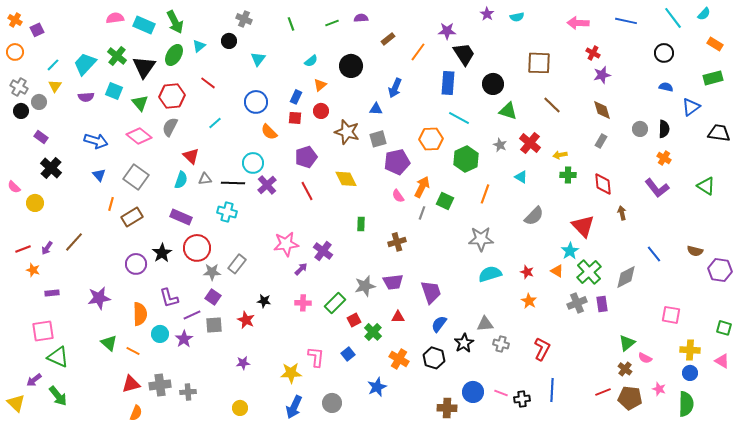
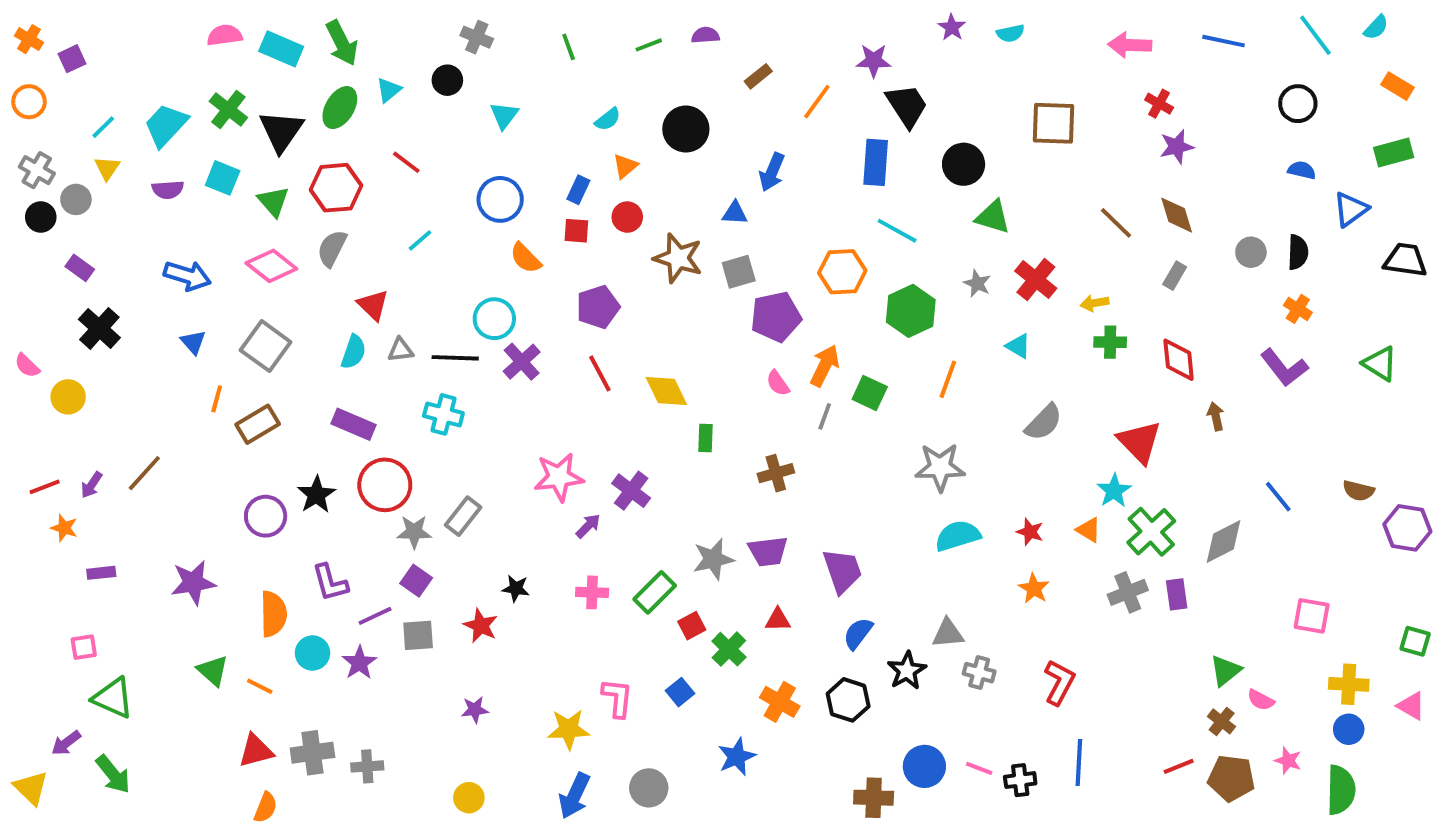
brown line: (552, 105) -> (1116, 223), moved
yellow diamond: (346, 179) -> (666, 391), moved
pink square: (43, 331) -> (84, 647), size x0.6

